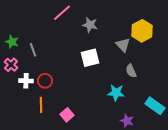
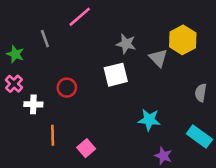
gray star: (90, 25) -> (126, 44), moved
gray line: (33, 50) -> (45, 39), moved
gray semicircle: (131, 71) -> (201, 93), moved, turned 32
red circle: (45, 81) -> (67, 88), moved

